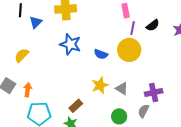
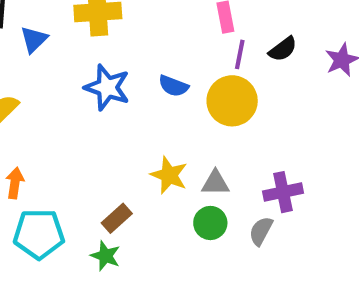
blue semicircle: (101, 54) -> (173, 86), moved
yellow star: (100, 85) -> (169, 175), turned -30
gray triangle: (122, 89) -> (215, 183), turned -32
green circle: (119, 116) -> (210, 223), moved

